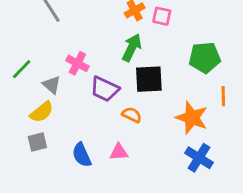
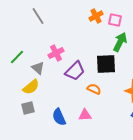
green arrow: (132, 48) -> (120, 42), moved
pink cross: (77, 63) -> (56, 53), turned 35
purple trapezoid: (105, 89) -> (75, 71), turned -70

